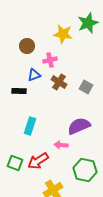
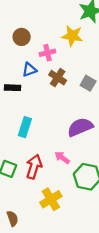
yellow star: (63, 34) -> (72, 36), moved
pink arrow: (61, 145) -> (62, 158), moved, turned 32
red arrow: (38, 161) -> (34, 167), turned 140

